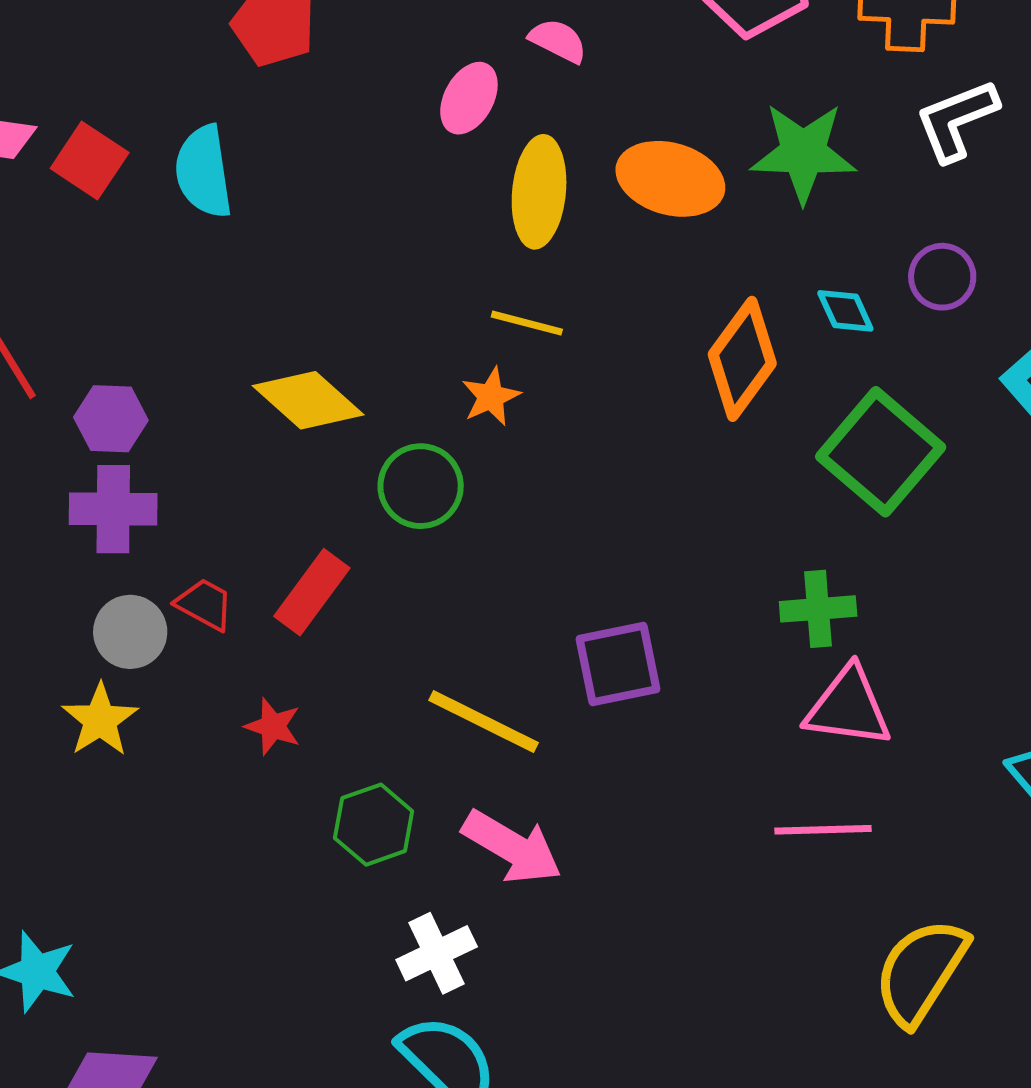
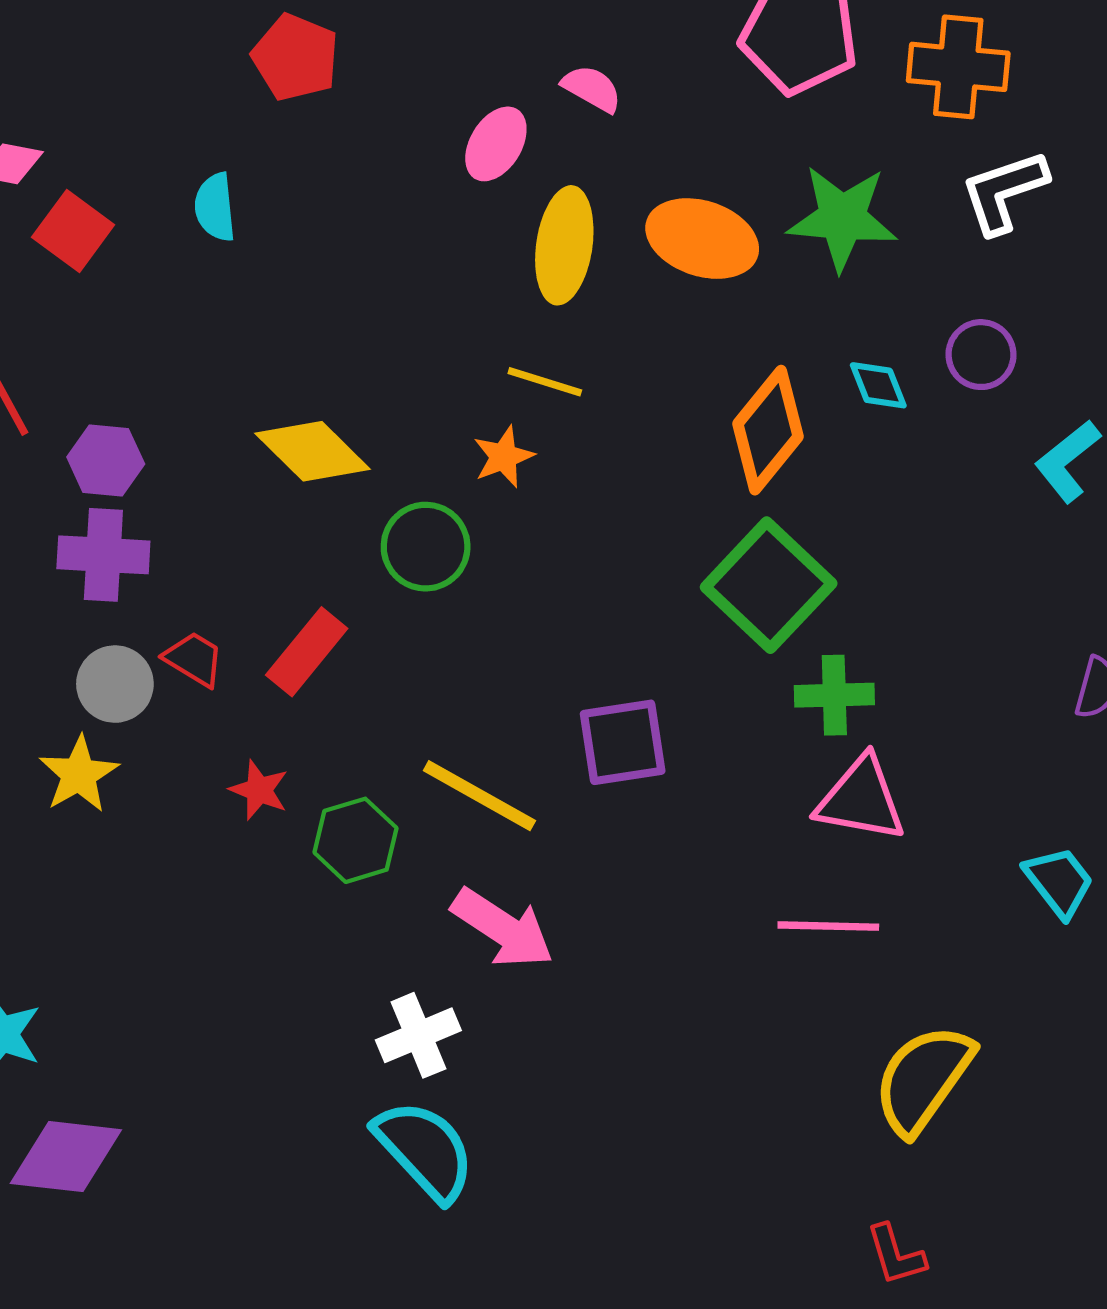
red square: (90, 160) -> (73, 231), moved
cyan semicircle: (204, 172) -> (215, 207), size x0.7
green square: (881, 452) -> (769, 585), moved
green hexagon: (374, 825) -> (356, 840), moved

